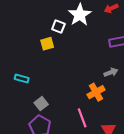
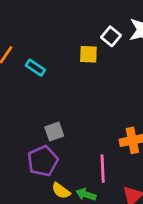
cyan rectangle: (22, 78) -> (35, 68), moved

